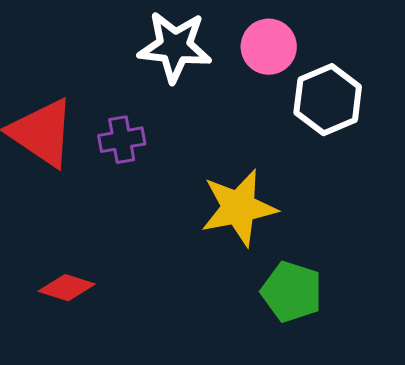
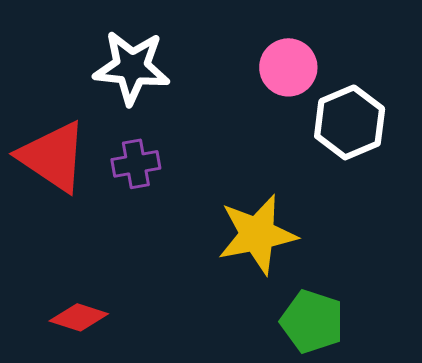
white star: (175, 47) -> (132, 67), moved

